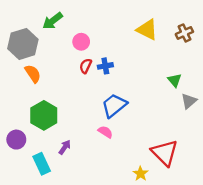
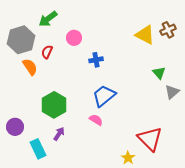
yellow triangle: (147, 30) -> (145, 35), moved
red semicircle: (86, 66) -> (47, 52), moved
green hexagon: (44, 115) -> (54, 105), moved

